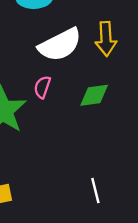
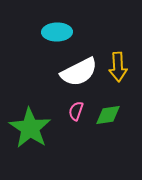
pink semicircle: (42, 87) -> (76, 111), moved

